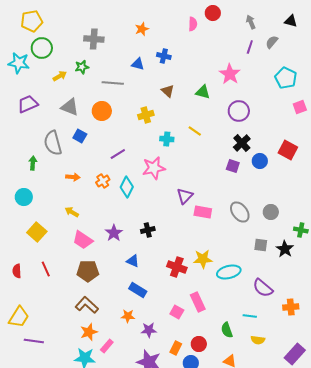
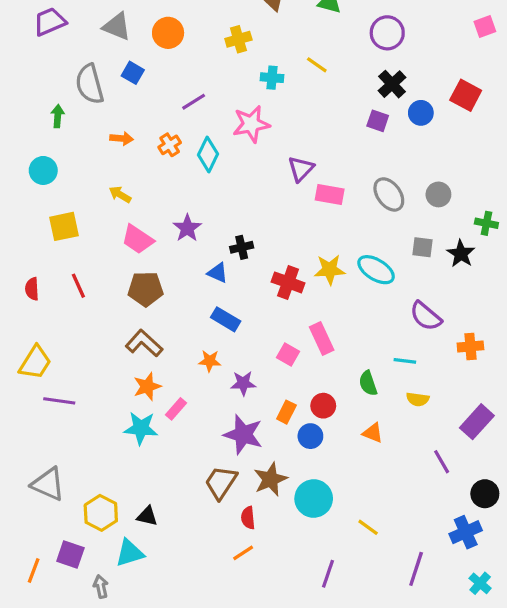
black cross: (148, 230) -> (242, 247), moved
yellow square: (37, 232) -> (64, 226), turned 36
cyan ellipse: (229, 272) -> (376, 270), moved, turned 45

